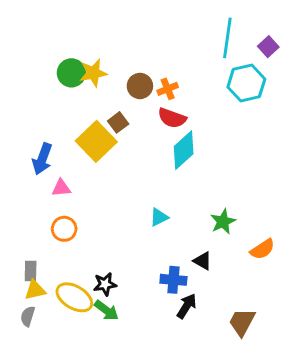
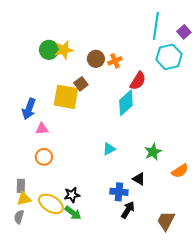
red semicircle: (172, 118) -> (138, 81), moved, turned -78
yellow square: (96, 141) -> (66, 97), turned -36

